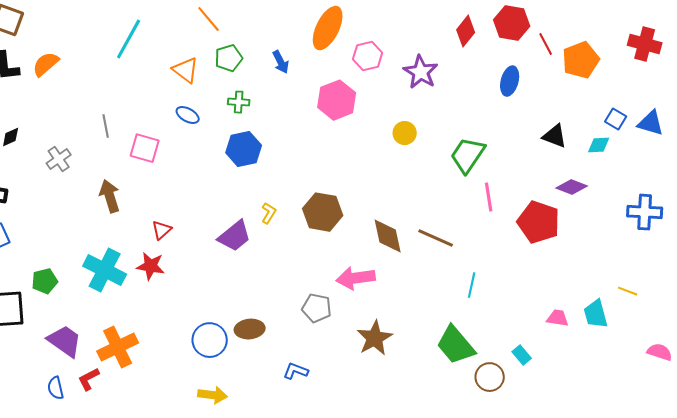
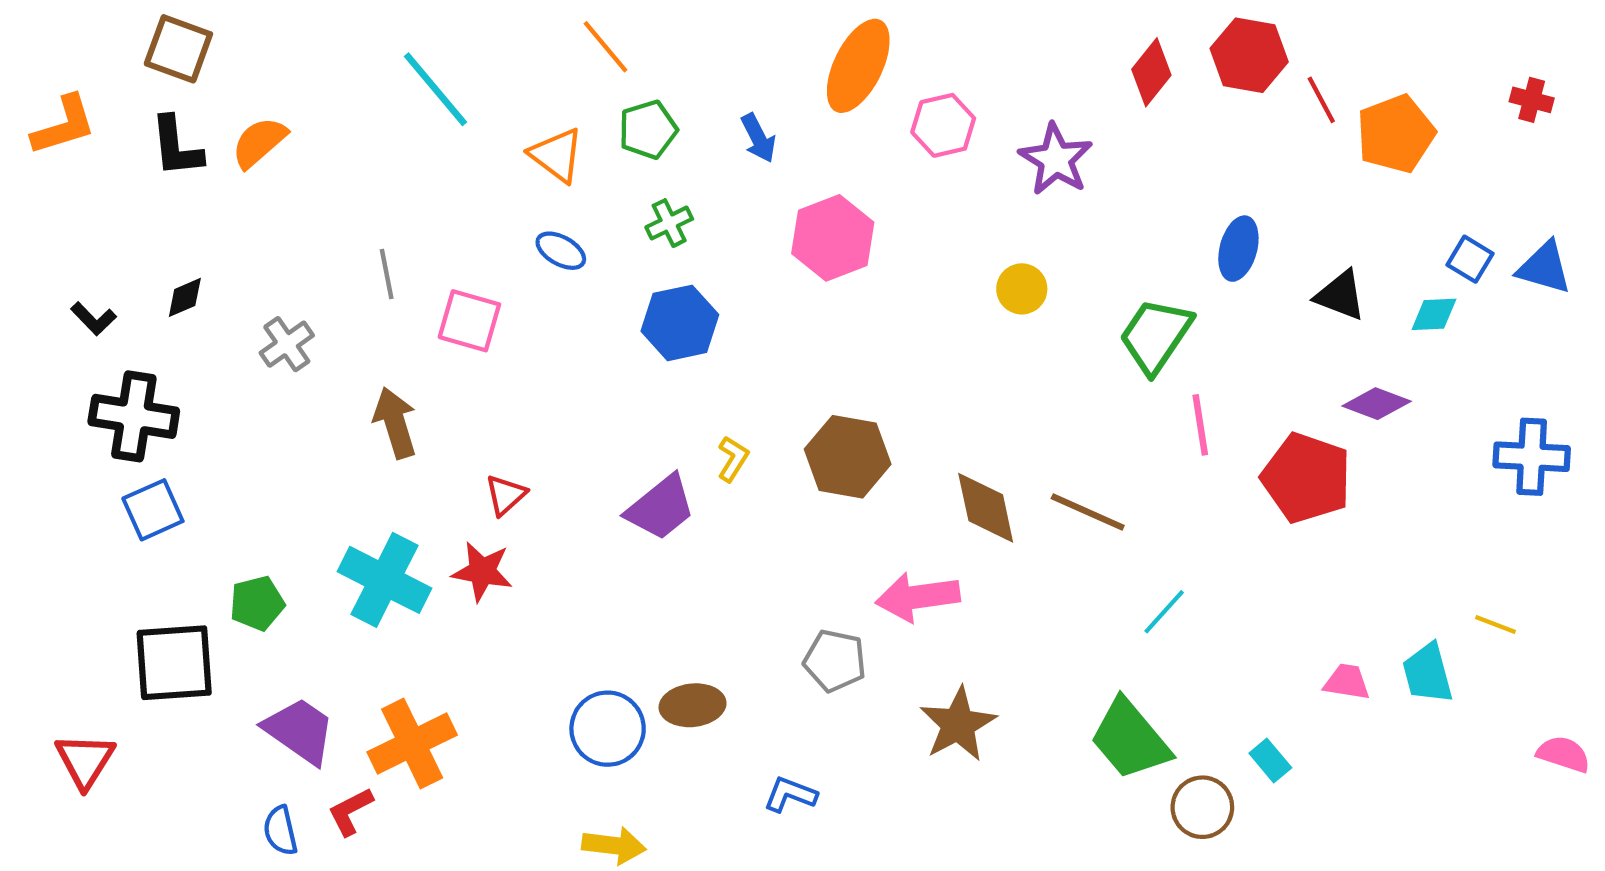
cyan line: (129, 39) -> (435, 89), turned -69
red cross: (645, 44) -> (1532, 100), size x0.6
blue ellipse: (510, 81) -> (1238, 249), moved
pink hexagon: (337, 100) -> (833, 238), moved
green cross: (239, 102) -> (669, 223), turned -30
cyan line: (472, 285) -> (1164, 612), turned 30

